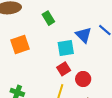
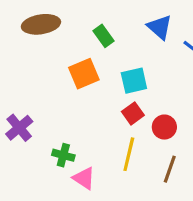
blue triangle: (84, 35) -> (160, 27), moved
orange square: (20, 45) -> (84, 74), moved

